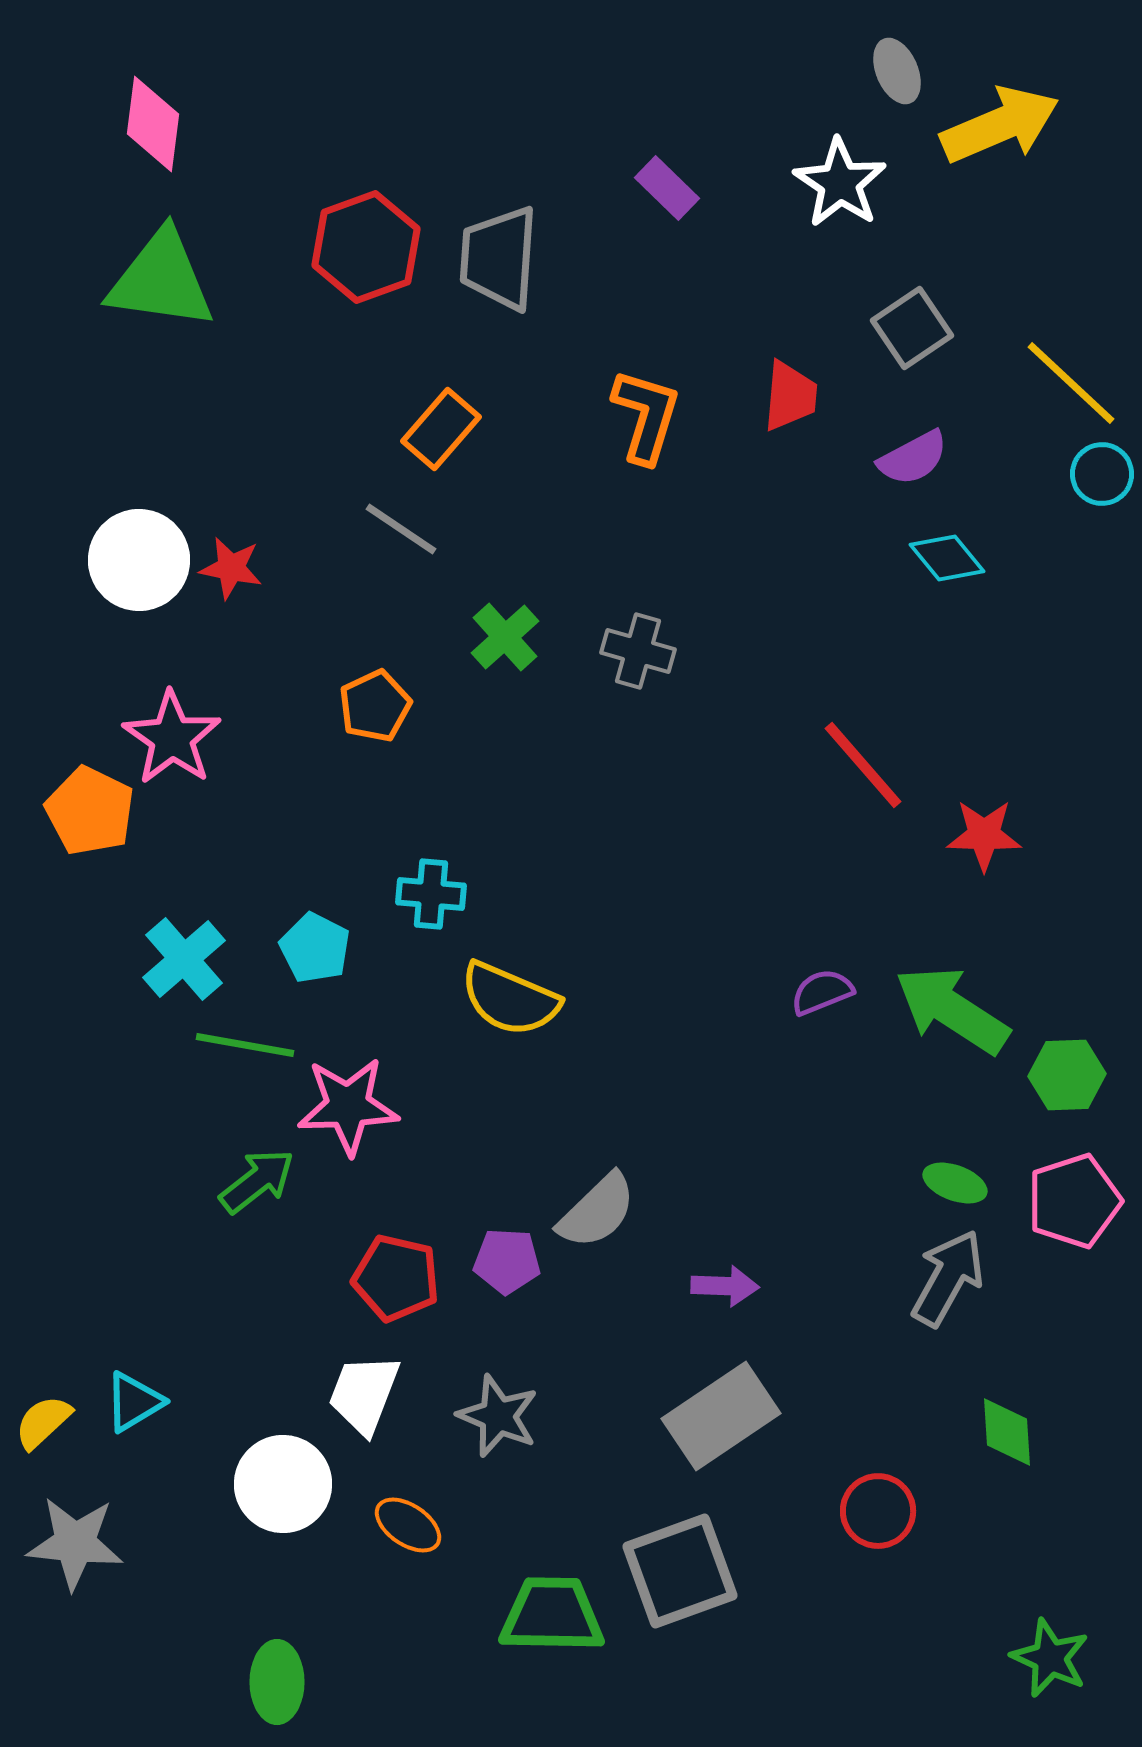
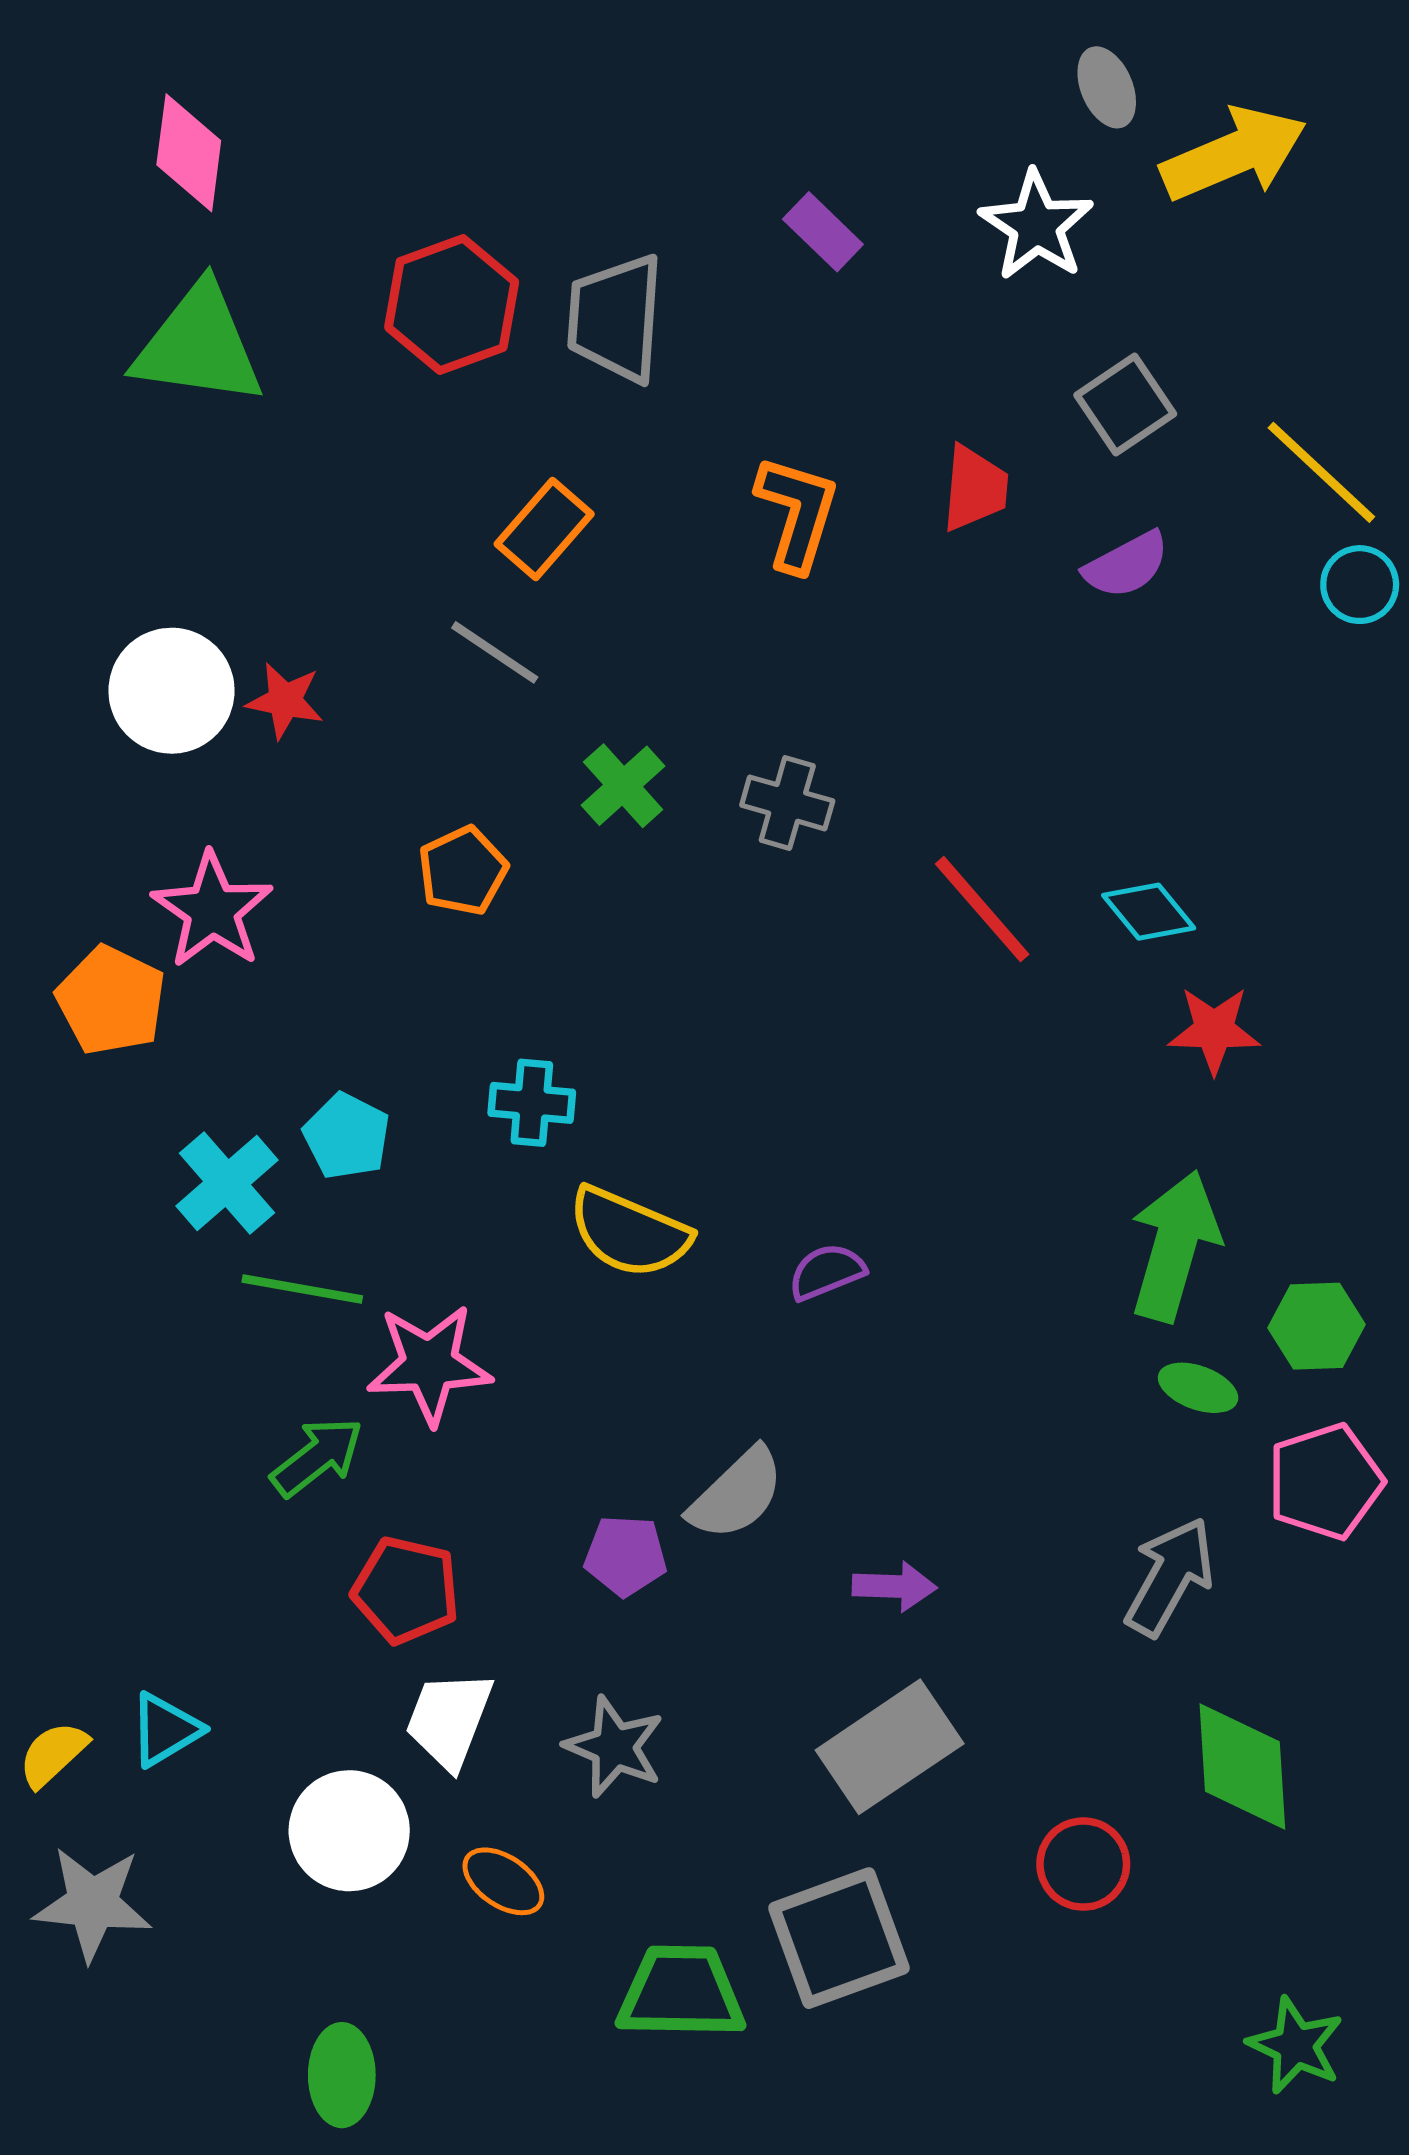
cyan diamond: (947, 558) -> (1149, 912), moved
red line: (863, 765) -> (982, 909), moved
cyan pentagon: (315, 948) -> (347, 1136), moved
purple semicircle: (822, 992) -> (827, 1272), moved
green arrow: (952, 1010) -> (1175, 1246), turned 73
green ellipse: (955, 1183) -> (1198, 1388), moved
red pentagon: (396, 1278) -> (406, 1590), moved
green diamond: (1007, 1432) -> (1242, 1767), size x1.5

